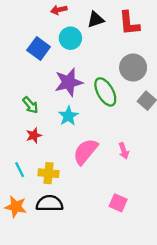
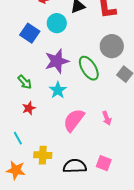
yellow cross: (48, 173) -> (43, 155), moved
black semicircle: (50, 203) -> (75, 166), moved

